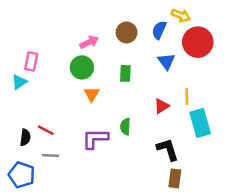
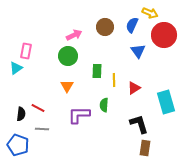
green rectangle: (125, 73) -> (97, 71), moved
orange triangle: (92, 94) -> (67, 86), moved
yellow line: (187, 96) -> (114, 80), moved

